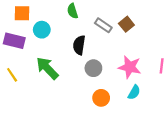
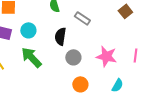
brown square: (126, 24) -> (125, 11), moved
cyan circle: (42, 30) -> (28, 30), moved
cyan semicircle: (134, 92) -> (117, 85), moved

